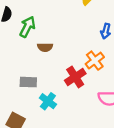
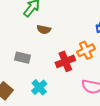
cyan cross: (48, 101) -> (39, 87), moved

